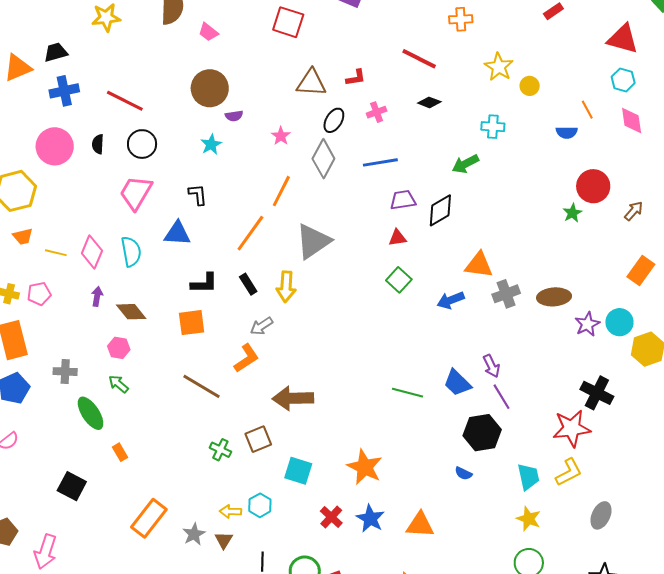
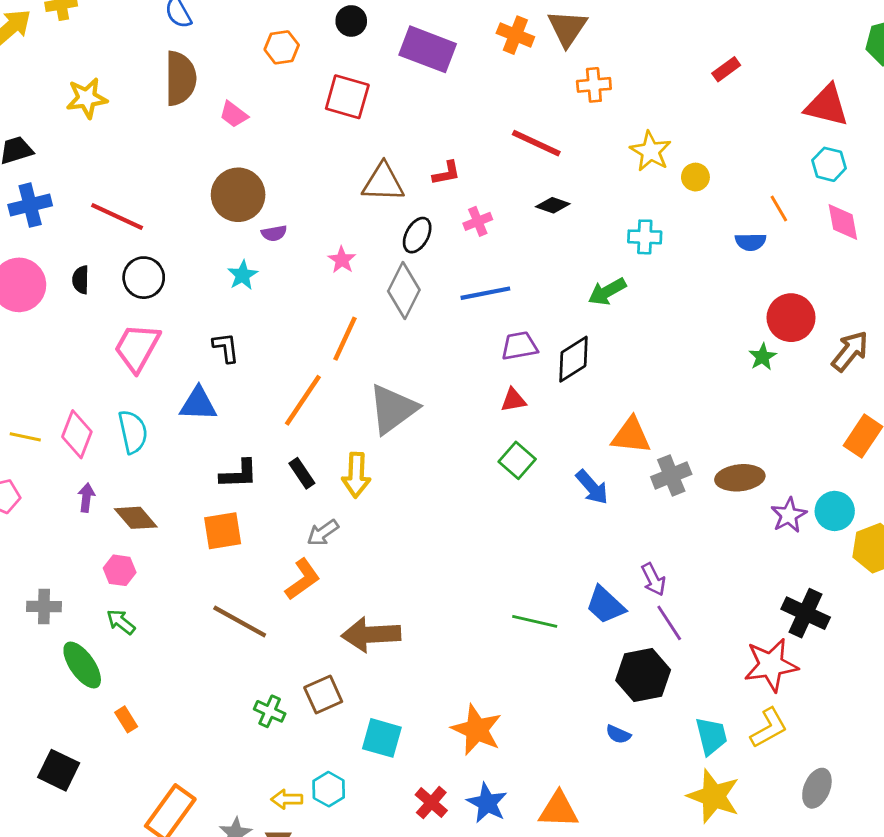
brown arrow: (634, 211) -> (850, 351), size x1.4
blue arrow: (451, 300) -> (592, 487), turned -108
yellow star: (529, 519) -> (714, 796), size x1.5

